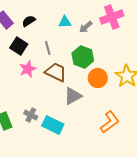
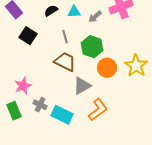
black semicircle: (29, 21) -> (51, 11), moved
gray line: (48, 48) -> (65, 37), moved
pink star: (28, 69) -> (23, 86), moved
orange L-shape: (110, 122) -> (98, 110), moved

